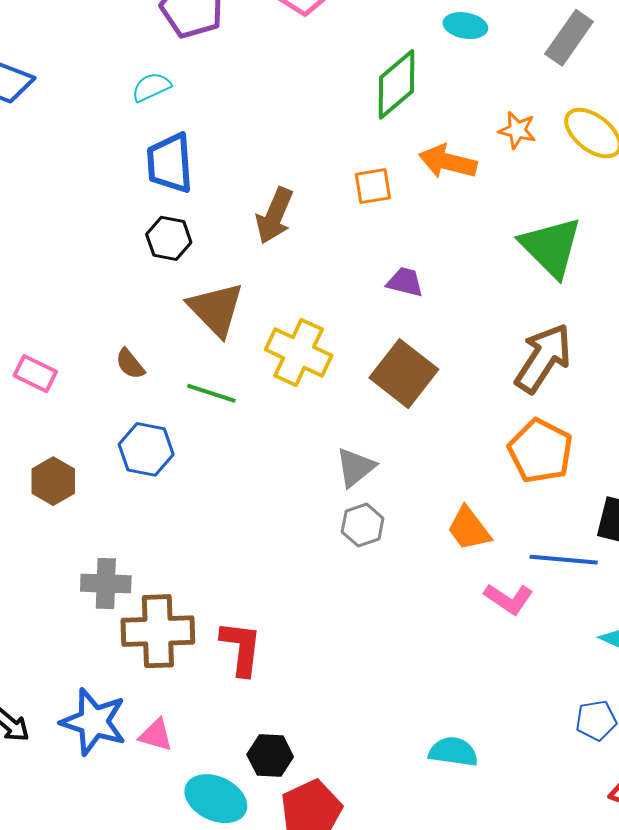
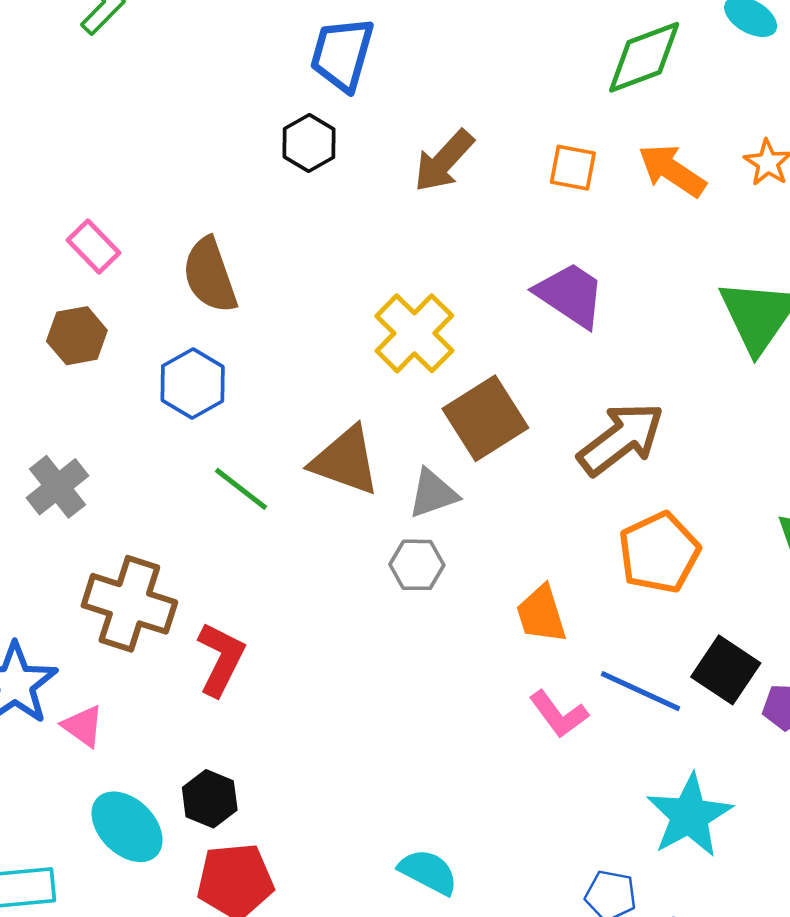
purple trapezoid: (405, 282) -> (570, 295), size x1.6
brown triangle: (216, 309) -> (345, 461), moved, turned -46
brown arrow: (543, 358) -> (621, 439), moved
brown semicircle: (130, 364) -> (210, 275), size x1.8
brown square: (404, 374) -> (485, 418), moved
green line: (211, 393) -> (241, 489), moved
brown hexagon: (53, 481) -> (77, 336), moved
gray cross: (106, 583) -> (57, 487), moved, turned 30

